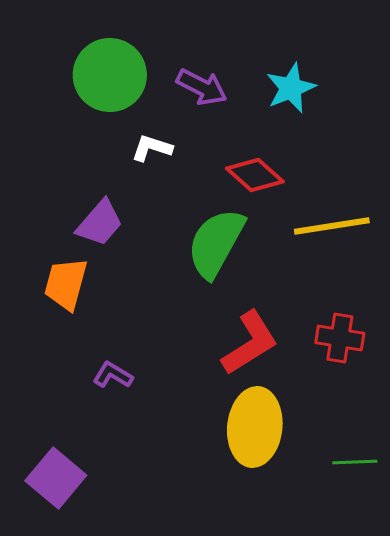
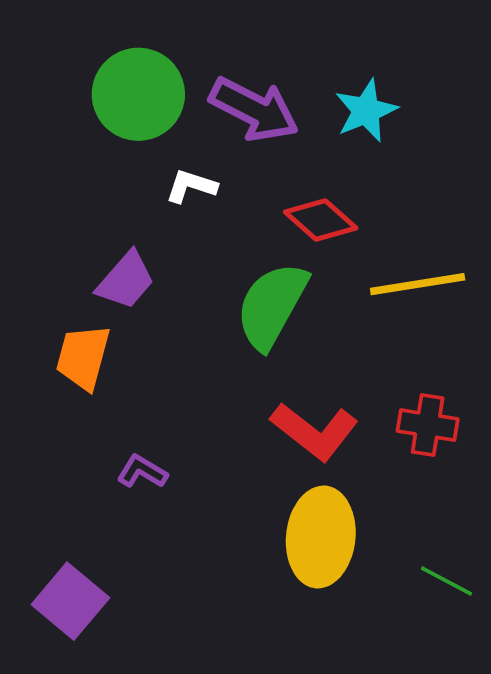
purple arrow: (202, 87) -> (254, 109), size x1.4
red L-shape: (250, 343) -> (314, 431), turned 70
green line: (355, 462) -> (446, 581), turned 30

